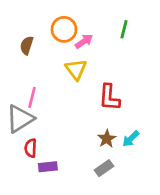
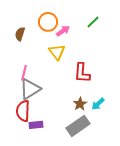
green line: (124, 29) -> (93, 22), turned 32
gray triangle: (20, 119) -> (30, 89), moved
red semicircle: (31, 148) -> (23, 111), size x1.5
gray rectangle: (104, 168) -> (78, 126), size x1.6

